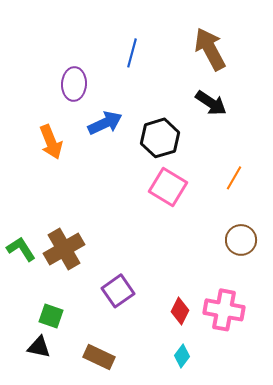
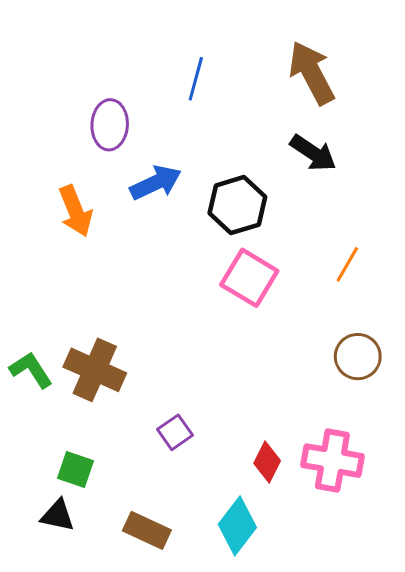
brown cross: (64, 249) -> (95, 370), turned -36
purple square: (118, 291) -> (175, 432), size x0.7
cyan diamond: (182, 356) -> (237, 526), moved, size x1.6

